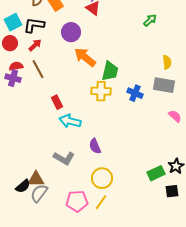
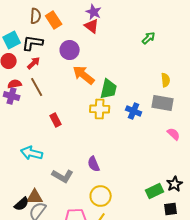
cyan arrow: (70, 121) -> (32, 153), moved

